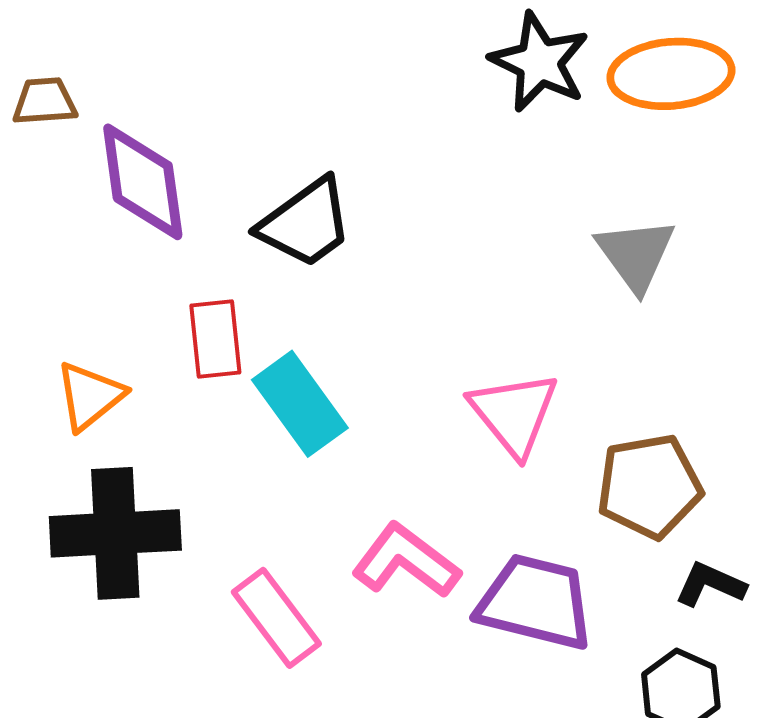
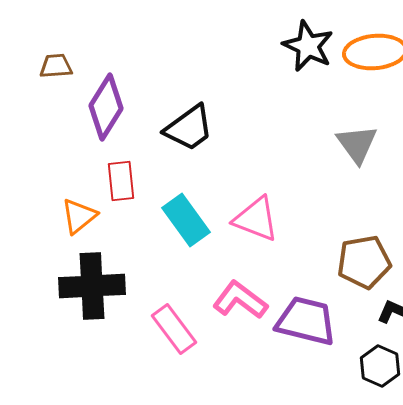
purple diamond: (143, 182) -> (106, 107), turned 40
red rectangle: (215, 339) -> (121, 181), moved
pink triangle: (514, 414) -> (256, 219), moved, turned -30

